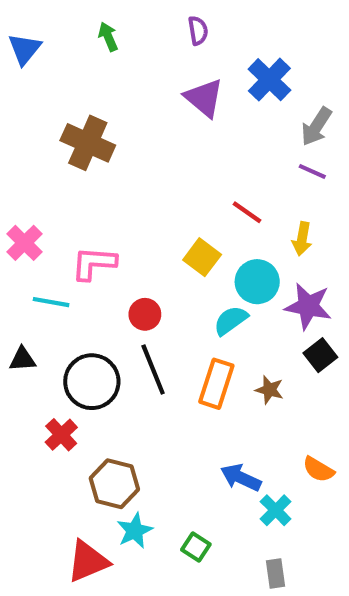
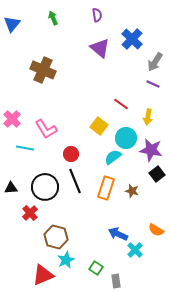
pink L-shape: (94, 263) -> (46, 129), turned -125
black triangle: (22, 359) -> (11, 188), moved
gray rectangle: (276, 574) -> (116, 281), moved

